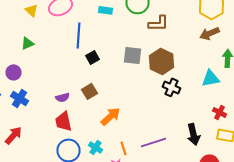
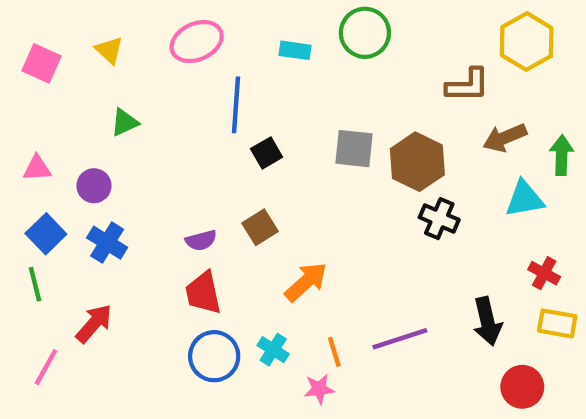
yellow triangle: (32, 10) -> (109, 50), moved
brown L-shape: (158, 23) -> (468, 85), moved
brown arrow: (210, 33) -> (505, 138), moved

